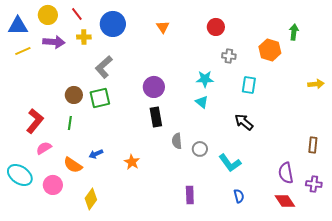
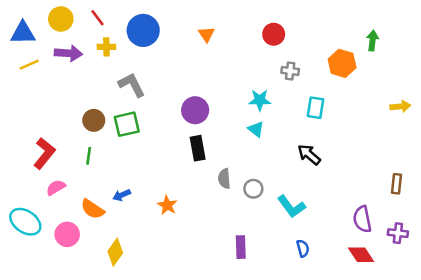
gray L-shape: (104, 67) -> (132, 85), turned 105

